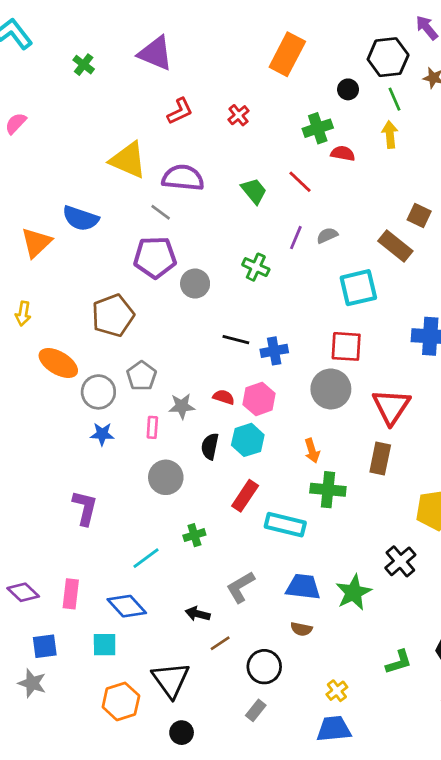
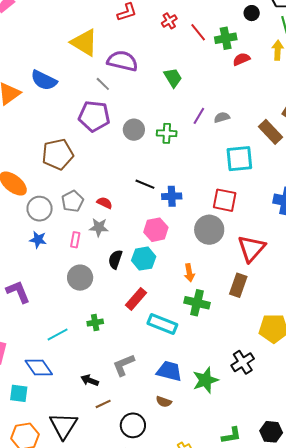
red semicircle: (343, 153) -> (241, 59), turned -42
red line: (300, 182) -> (198, 32), moved
green cross: (256, 267) -> (167, 133), turned -30
gray circle: (195, 284) -> (134, 130), moved
red semicircle: (224, 397) -> (105, 203), moved
purple L-shape: (85, 508) -> (18, 292), turned -44

